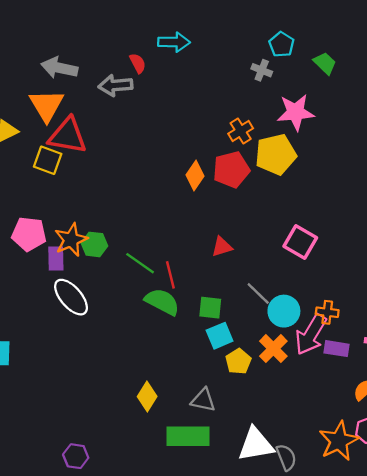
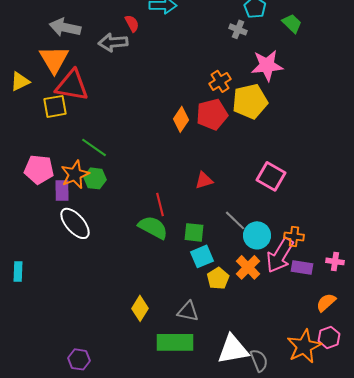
yellow square: (48, 160) -> (55, 106), turned -30
green line: (140, 263) -> (94, 147), moved

